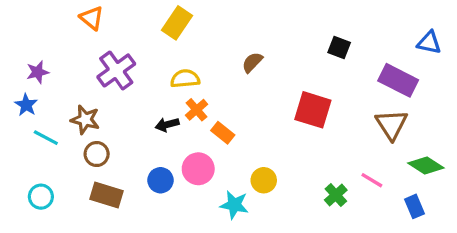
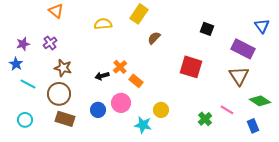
yellow rectangle: (177, 23) -> (139, 14), moved
blue triangle: (429, 43) -> (262, 26), turned 42
purple cross: (116, 70) -> (50, 43), moved, size x0.6
yellow semicircle: (185, 79) -> (103, 24), moved
brown star: (85, 120) -> (63, 68), moved
brown circle: (97, 154) -> (59, 94), size x1.5

